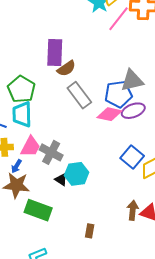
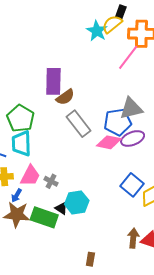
pink line: (119, 19) -> (128, 57), moved
gray cross: (51, 152) -> (51, 181), size x0.6
green rectangle: (38, 210) -> (44, 217), moved

